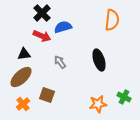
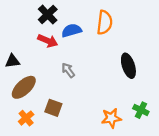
orange semicircle: (112, 20) -> (105, 23), moved
black triangle: (24, 54) -> (12, 61), moved
black ellipse: (99, 60) -> (128, 66), moved

